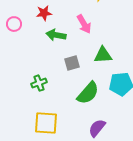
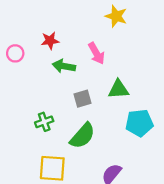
green semicircle: (88, 93) -> (82, 136), moved

